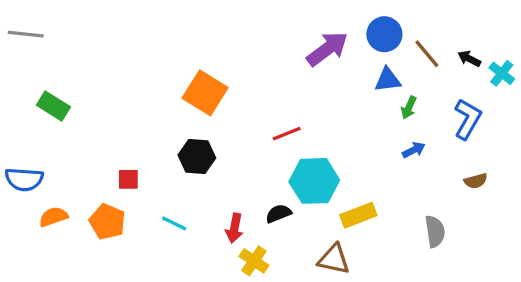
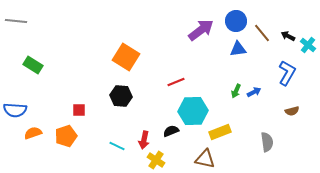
green arrow: (409, 108) -> (236, 91), moved
orange pentagon: (107, 222) -> (66, 136), turned 30
cyan line: (174, 223) -> (117, 146), moved

